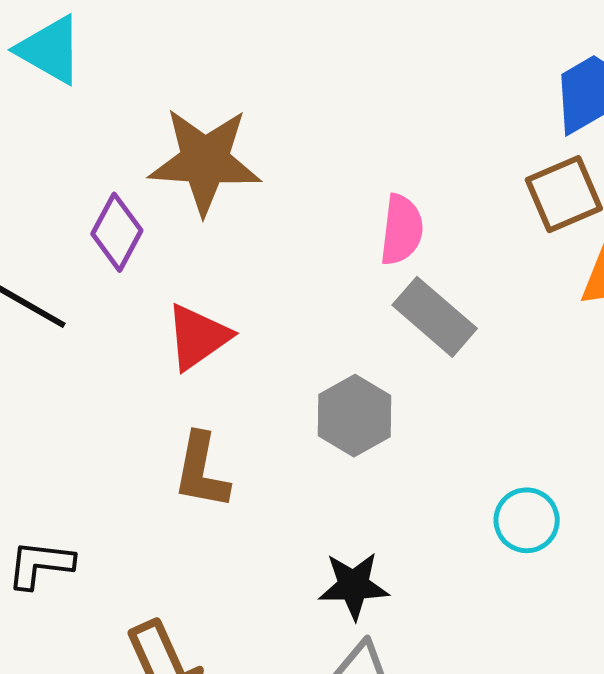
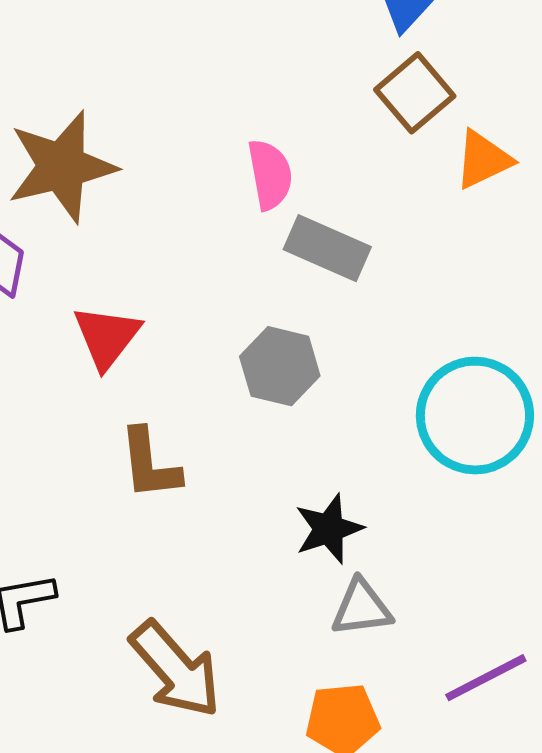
cyan circle: (527, 520) -> (475, 416), size x1.8

